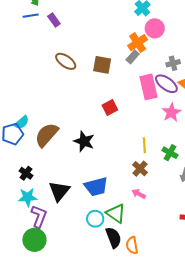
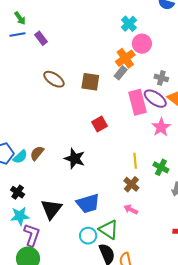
gray cross: (173, 63) -> (161, 78), turned 32
cyan semicircle: (22, 122) -> (20, 157), moved
brown semicircle: (47, 135) -> (37, 153), size x0.6

